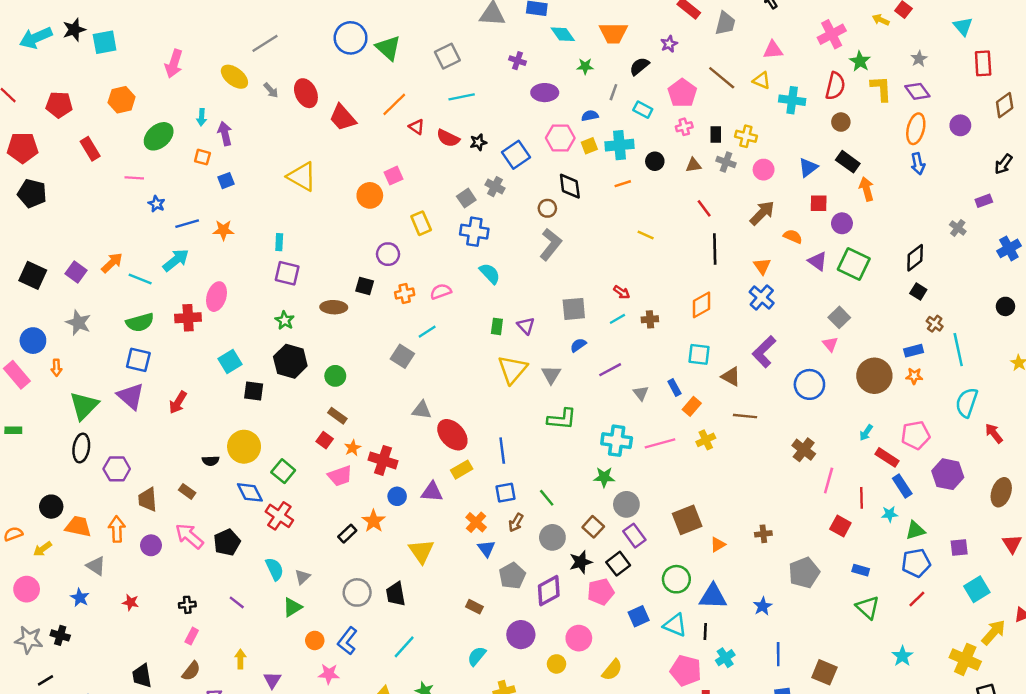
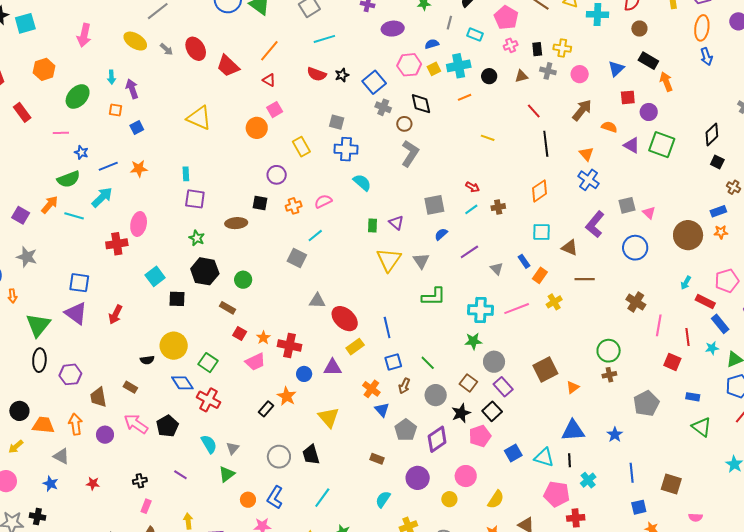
red triangle: (416, 127) -> (269, 80), moved
gray cross: (495, 187) -> (383, 107), moved
gray square: (466, 198) -> (337, 122), turned -35
gray square: (839, 317) -> (627, 205), moved, turned 36
green semicircle: (140, 322) -> (69, 179), moved
brown rectangle: (337, 416) -> (227, 308), moved
green circle: (676, 579) -> (609, 351), moved

